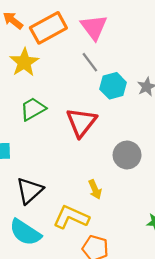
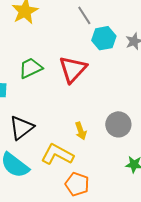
green trapezoid: (33, 109) -> (31, 68), moved
gray circle: (127, 155) -> (118, 124), moved

